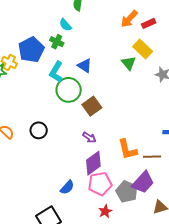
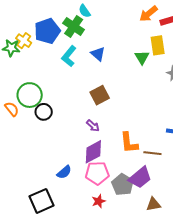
green cross: (57, 42) -> (74, 26), size x1.5
yellow rectangle: (143, 49) -> (158, 45), turned 30
green circle: (69, 90) -> (30, 95), moved

